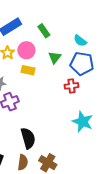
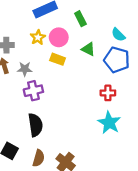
green triangle: (55, 57) -> (88, 49), turned -48
red cross: (72, 86) -> (108, 93), moved
black semicircle: (28, 138) -> (35, 125), moved

